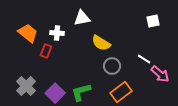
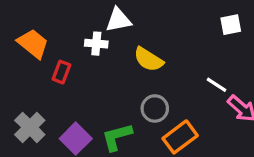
white cross: (57, 33) -> (96, 44), moved
gray circle: (112, 66) -> (155, 108), moved

